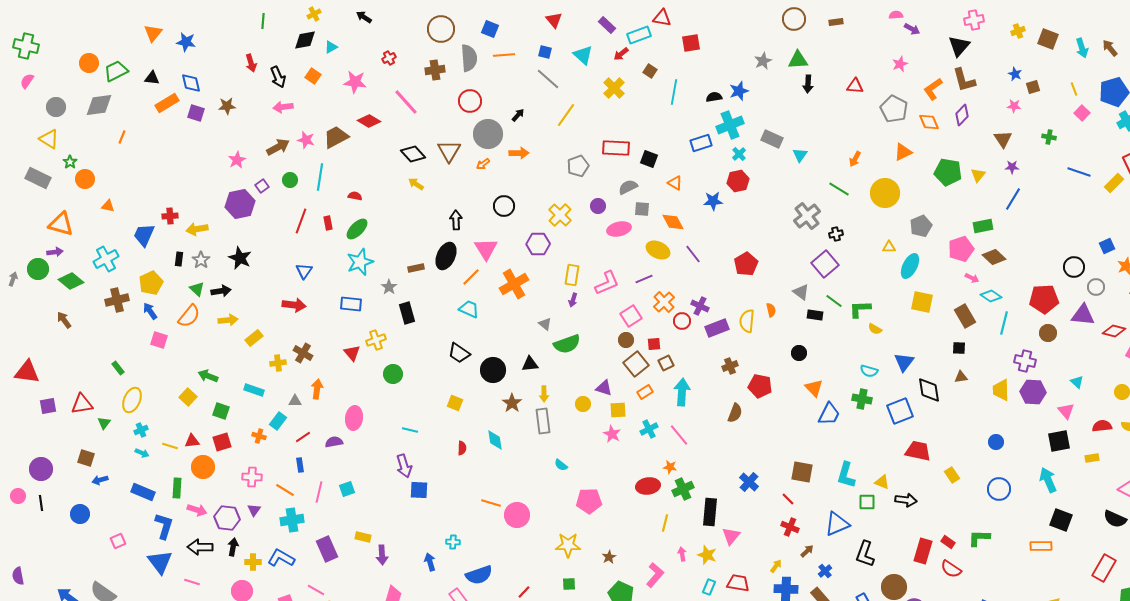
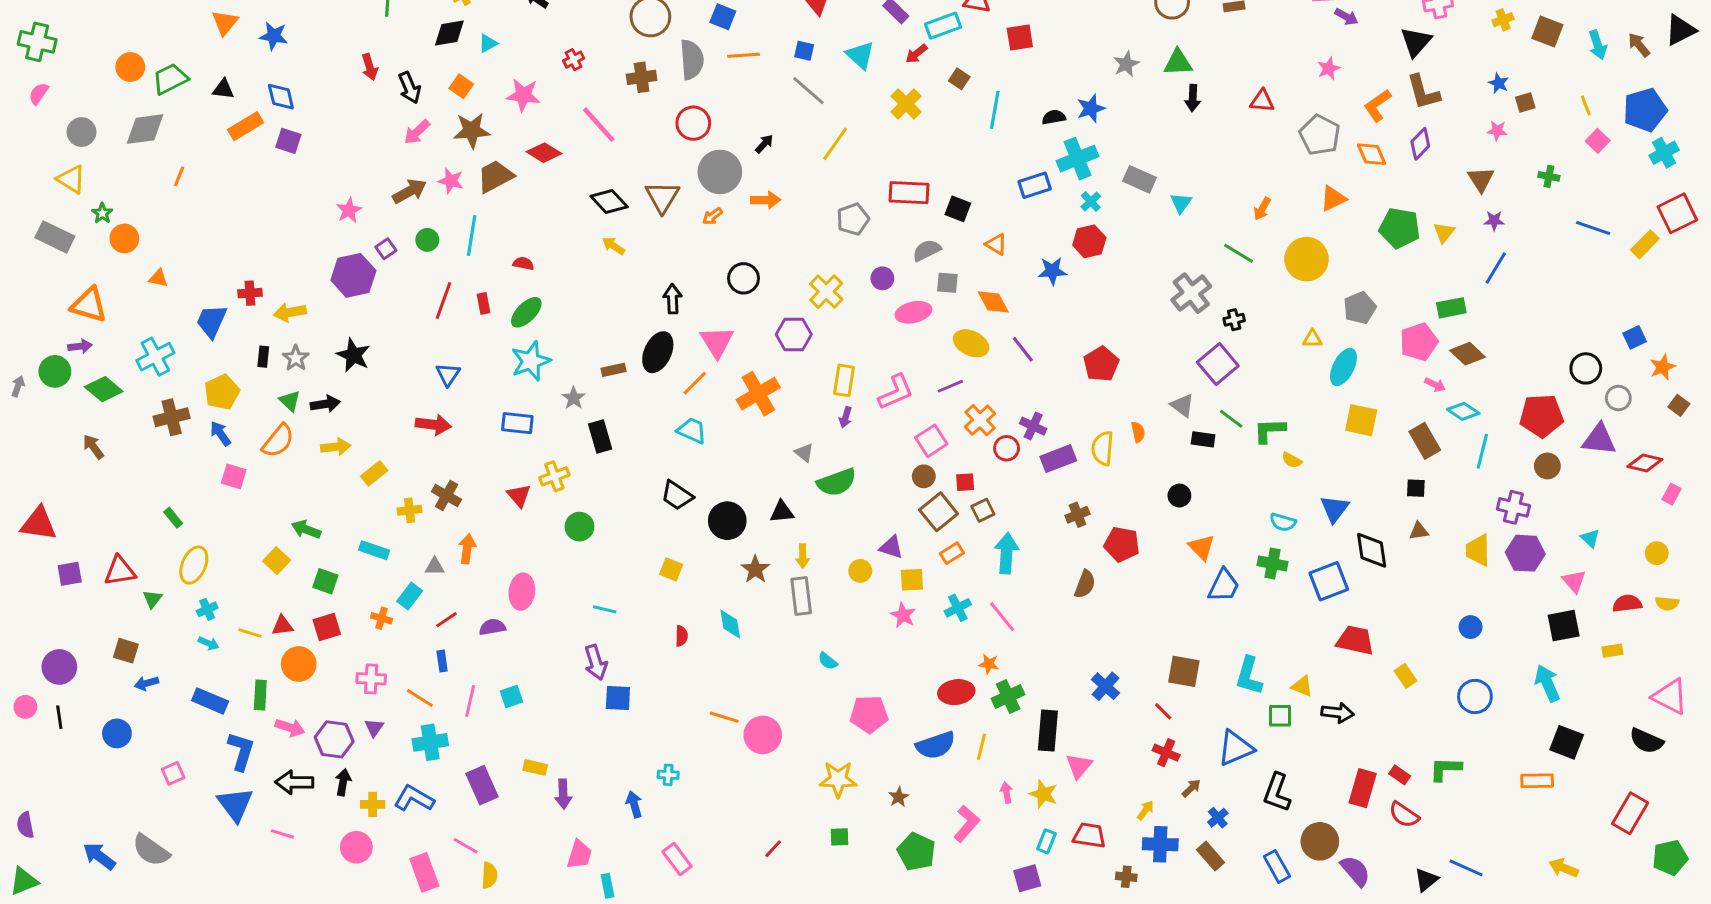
brown star: (227, 106) -> (472, 131), moved, size x1.4
pink arrow: (283, 107) -> (417, 132), turned -36
blue semicircle: (479, 575) -> (936, 745), moved

